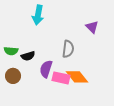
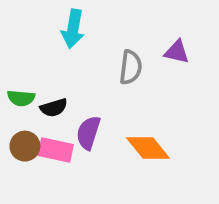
purple triangle: (92, 27) -> (177, 52), turned -32
gray semicircle: (68, 49) -> (131, 67), moved
pink rectangle: (61, 78) -> (56, 150), moved

